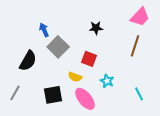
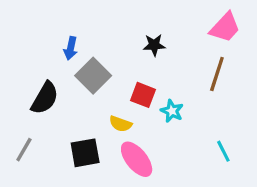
blue arrow: (44, 30) -> (71, 48), turned -144
cyan star: (107, 81) -> (172, 111), moved

